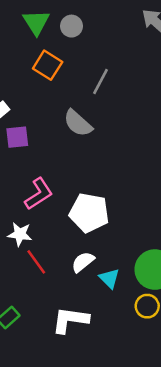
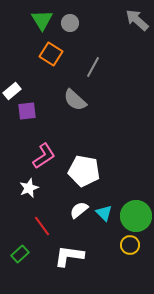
white star: (20, 234) -> (29, 188), turned -30
red line: (36, 262) -> (42, 226), moved
cyan triangle: (109, 278) -> (104, 213), moved

